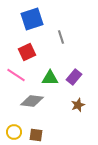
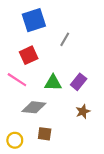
gray line: (61, 37) -> (65, 39), turned 48
brown square: (36, 135) -> (45, 134), moved

